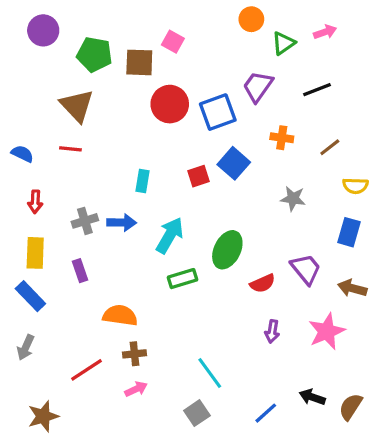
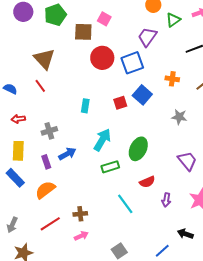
green pentagon: (94, 54) -> (55, 15), moved, turned -30
purple trapezoid: (258, 86) -> (147, 37), moved
red line: (70, 149) -> (40, 86), turned 48
red arrow: (35, 202) -> (18, 119), turned 80
blue arrow: (122, 223) -> (67, 154), moved, turned -30
red semicircle: (263, 283) -> (147, 182), moved
orange semicircle: (120, 315) -> (45, 190), moved, turned -45
gray arrow: (26, 347) -> (12, 225), moved
cyan line: (210, 373) -> (125, 204), moved
black arrow: (312, 397) -> (185, 234), moved

